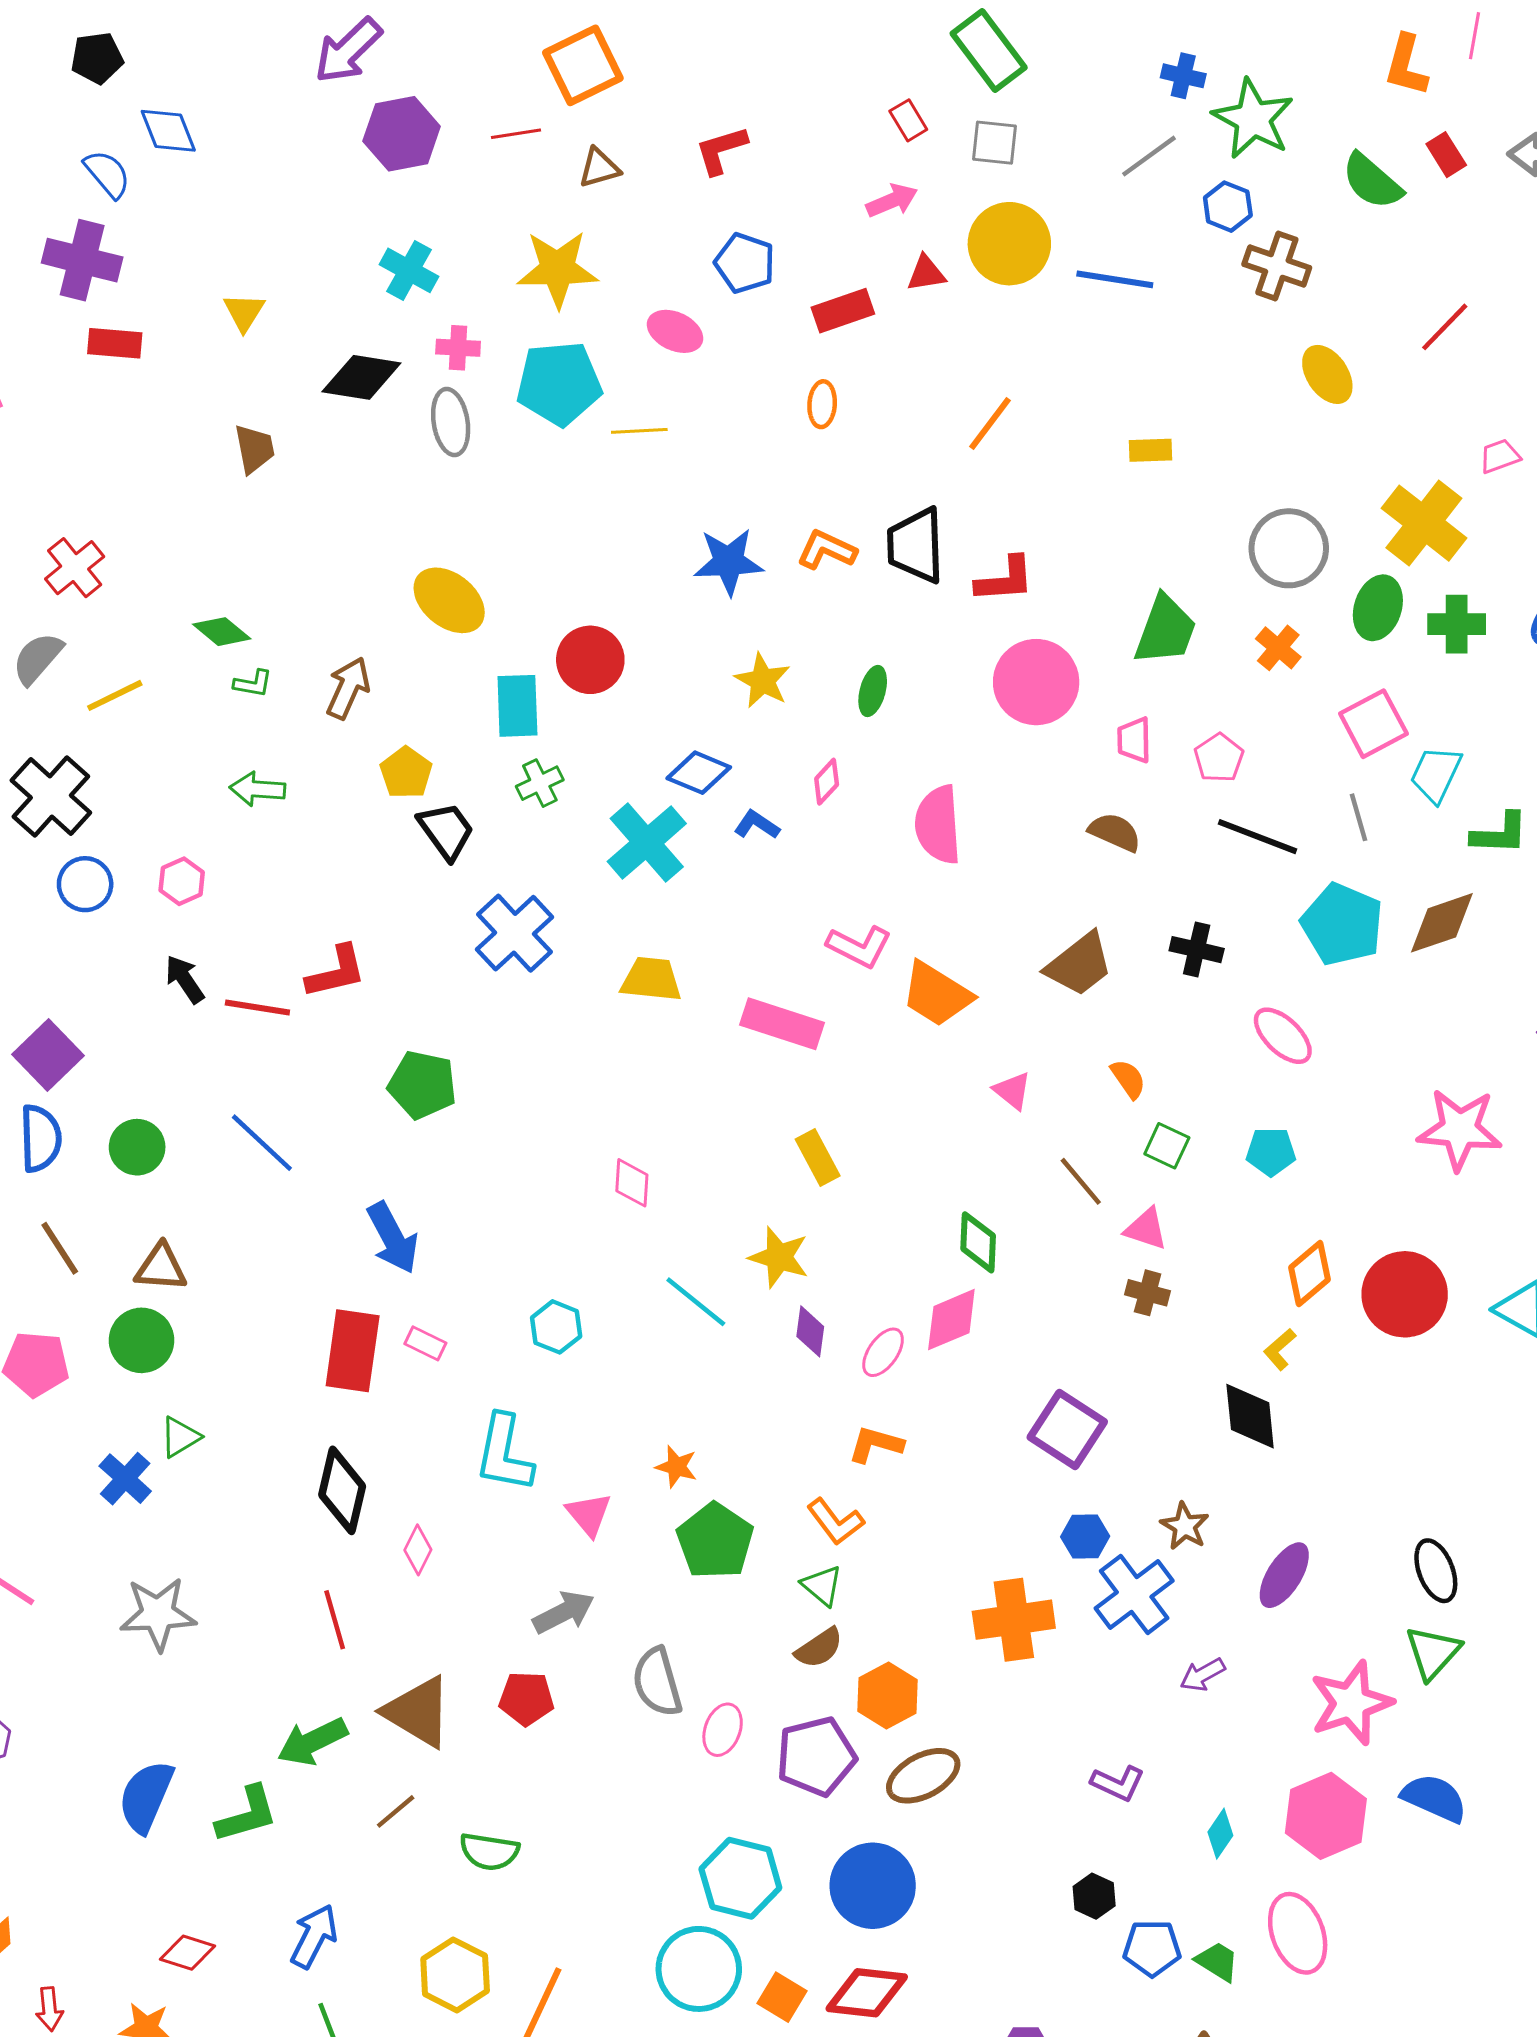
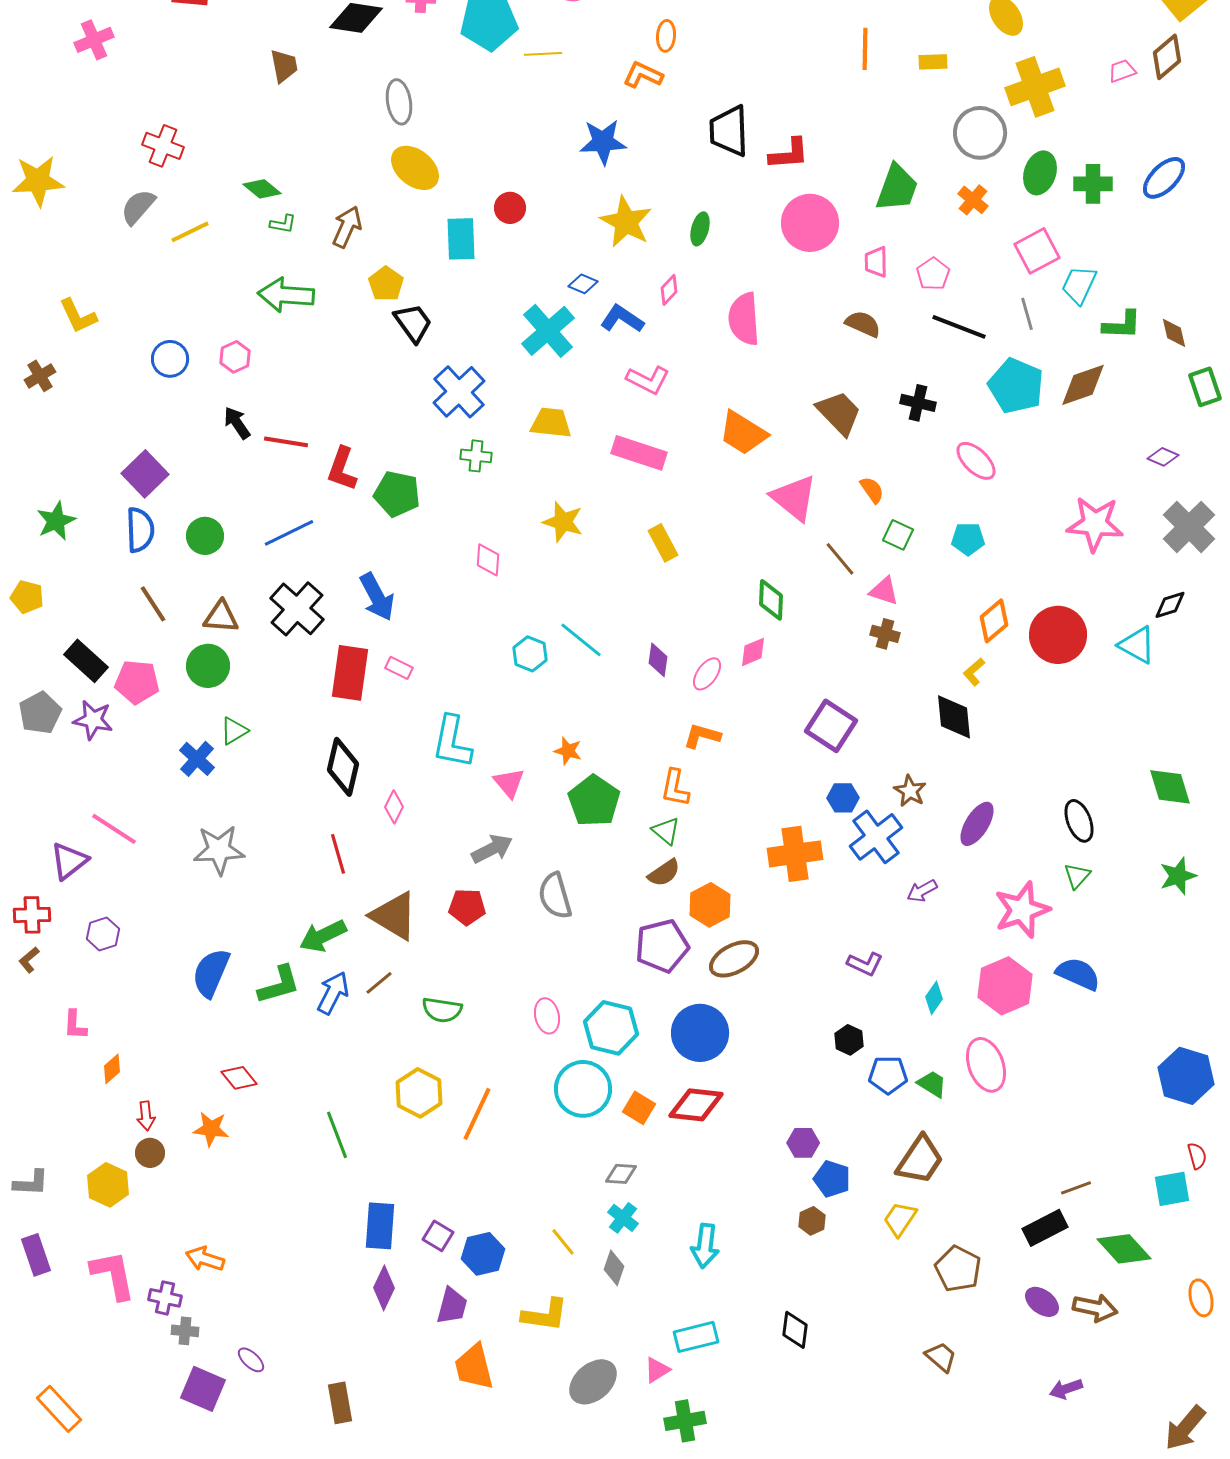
gray ellipse: (451, 422) -> (399, 102), moved
orange line: (990, 424) -> (865, 49), moved, turned -36
yellow rectangle: (1151, 450) -> (933, 62), moved
yellow cross: (1424, 523) -> (1035, 87), moved, turned 32
orange L-shape: (827, 550) -> (643, 75), moved
red cross: (75, 568) -> (163, 146), turned -30
red circle: (590, 660) -> (510, 208), size x0.7
yellow star: (763, 681) -> (626, 222), size x1.4
blue diamond: (699, 773) -> (583, 284), size x0.7
green cross: (540, 783) -> (476, 456), moved, turned 32
green arrow: (257, 789) -> (286, 295), size x1.5
black cross: (51, 796) -> (297, 609), moved
blue L-shape: (757, 825) -> (622, 319), size x1.4
pink L-shape: (859, 947) -> (648, 380), moved
brown trapezoid: (1079, 964) -> (839, 413), turned -96
red L-shape: (336, 972) -> (342, 469), moved, turned 123
pink triangle: (1012, 1091) -> (794, 498), size x1.8
blue line: (262, 1143) -> (289, 533), turned -69
pink diamond: (632, 1183) -> (488, 560), moved
yellow star: (779, 1257) -> (563, 522), moved
pink diamond: (951, 1320) -> (753, 652), size x0.7
cyan hexagon: (556, 1327) -> (530, 654), moved
orange L-shape: (835, 1522) -> (675, 788), turned 48
green triangle: (1433, 1652) -> (1077, 876), size x0.7
pink ellipse: (723, 1730) -> (547, 1016), moved, turned -32
blue arrow: (314, 1936) -> (333, 993), moved
red diamond: (188, 1953) -> (239, 1078), turned 33

